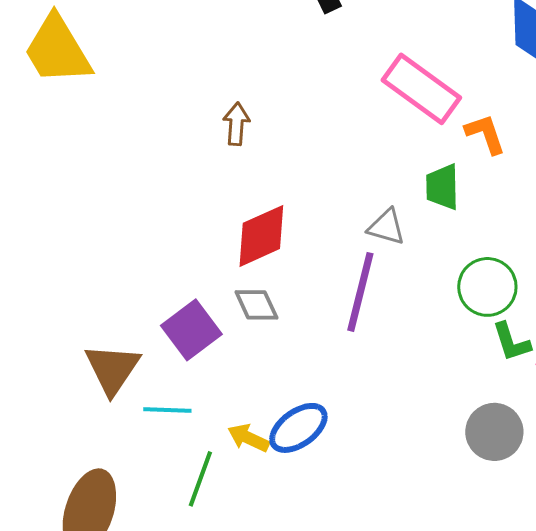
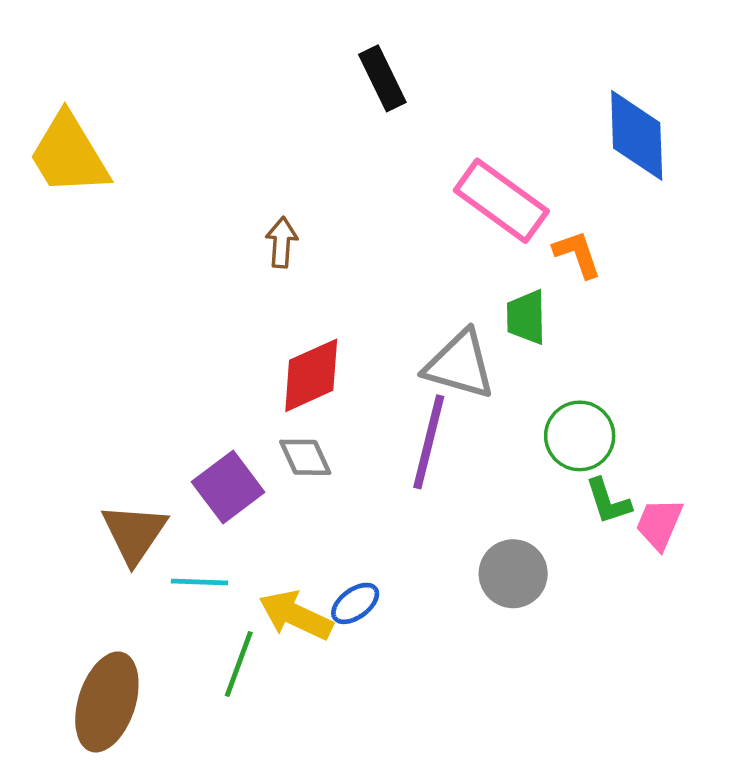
gray triangle: (386, 227) -> (460, 365), size x1.6
blue ellipse: (298, 428) -> (355, 603), size x0.7
gray circle: (494, 432) -> (513, 574), moved
yellow arrow: (248, 438) -> (296, 615), size x1.5

